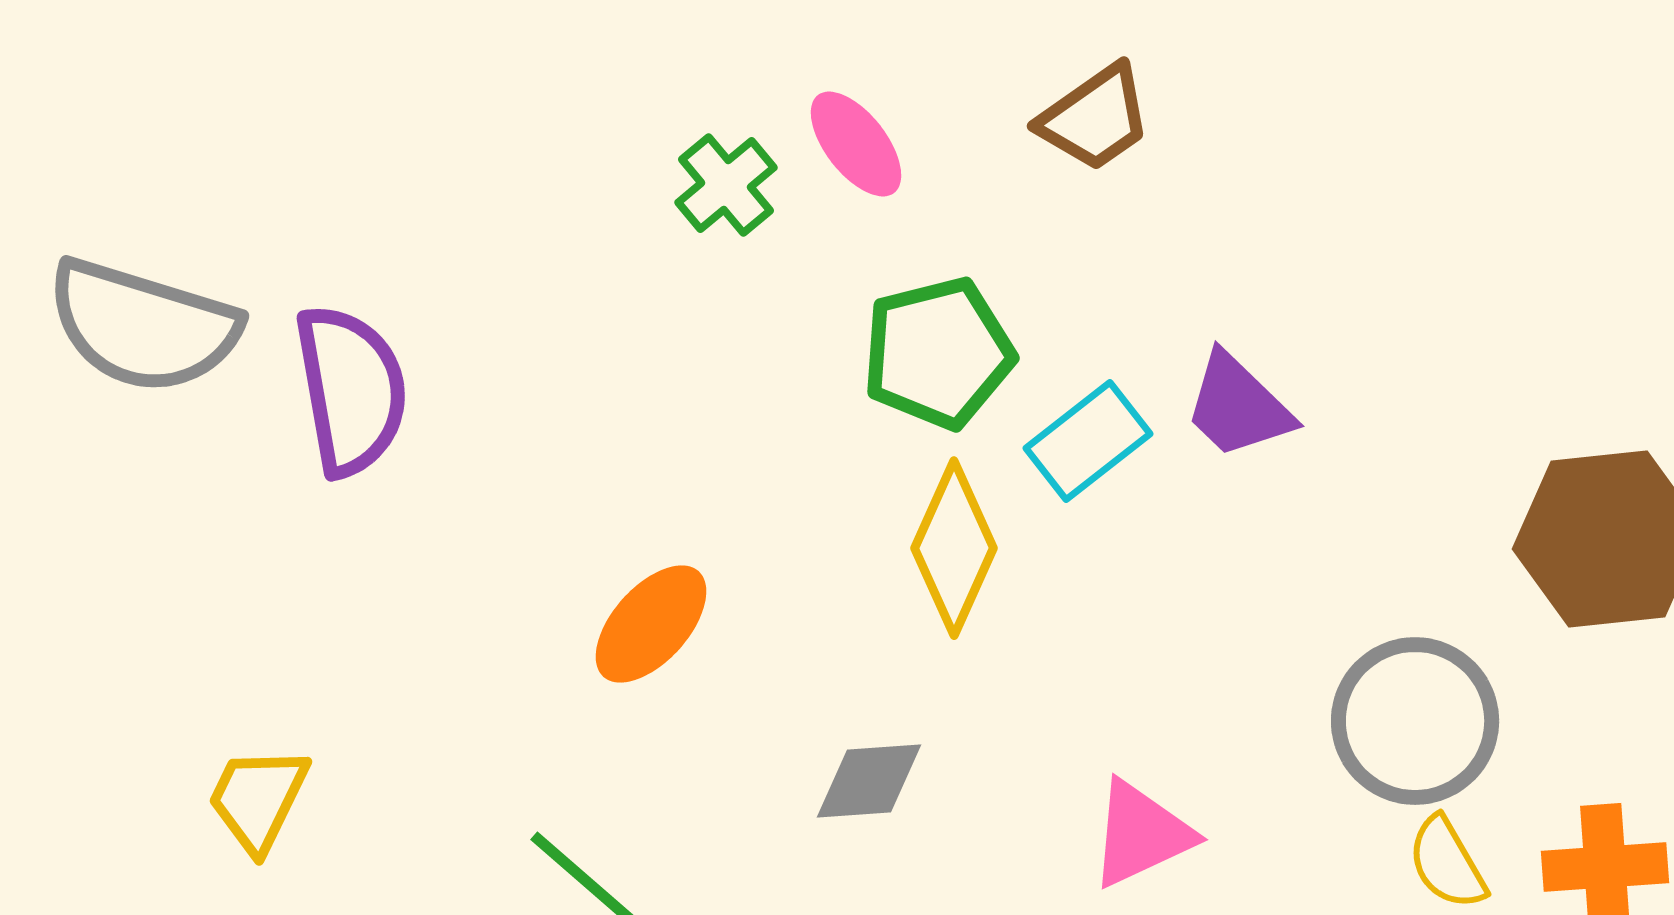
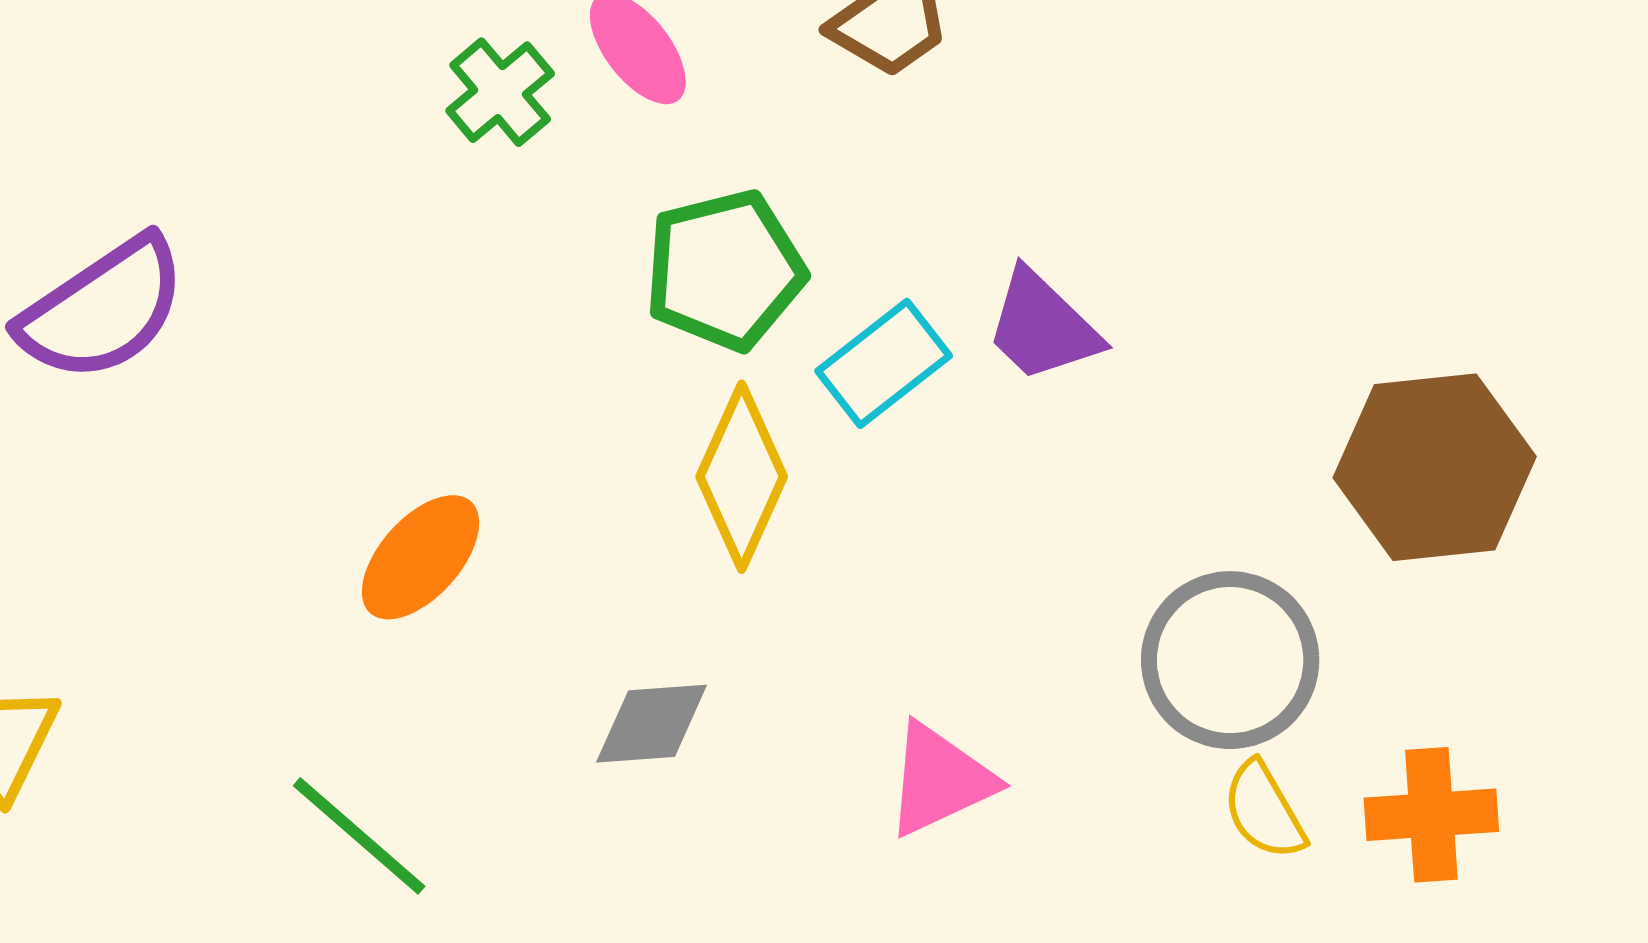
purple semicircle: (351, 390) -> (103, 309), turned 66

